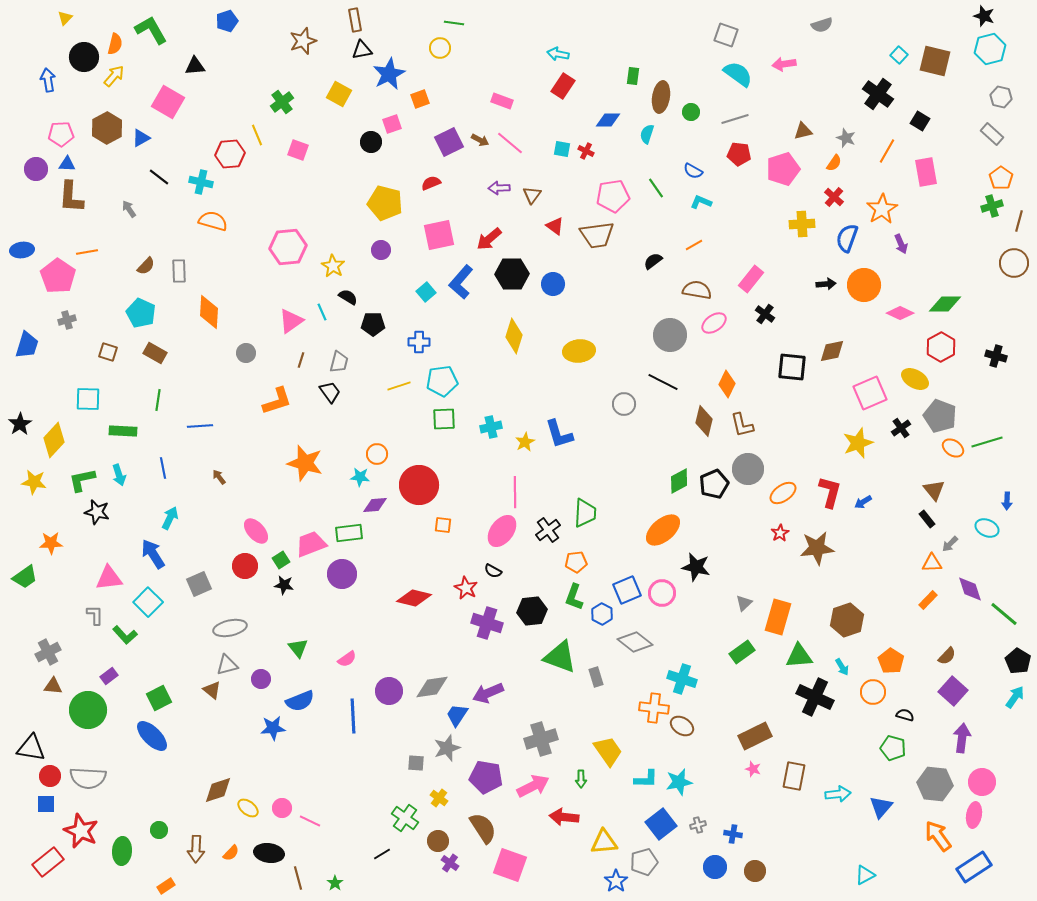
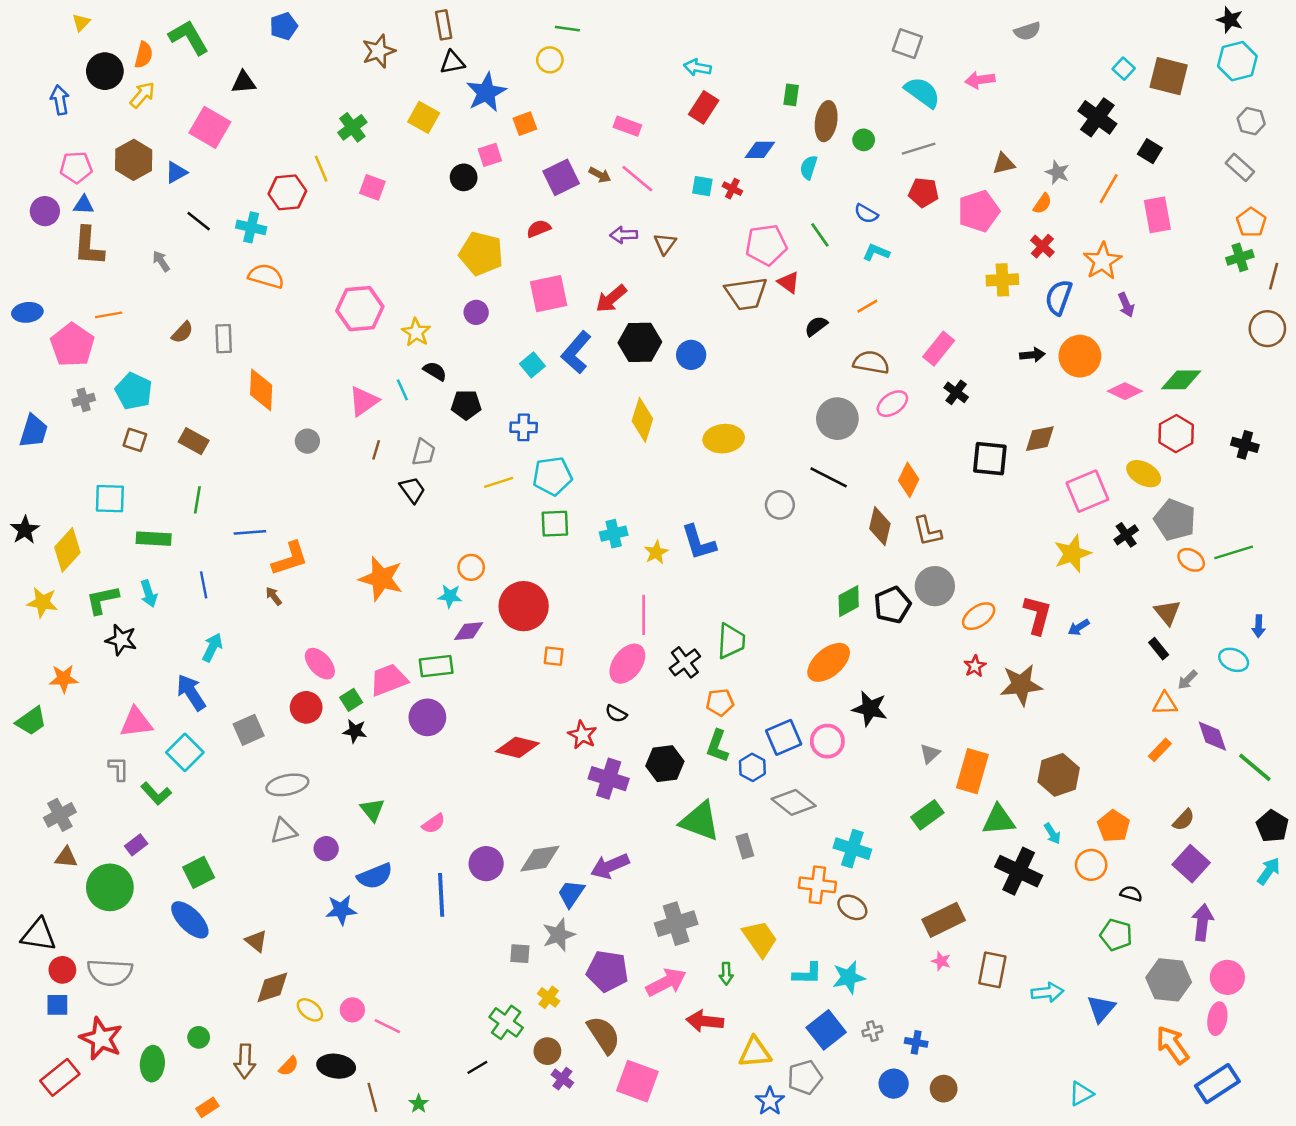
red triangle: (555, 226) -> (789, 282), moved
cyan pentagon: (141, 313) -> (134, 391), moved
orange L-shape: (277, 401) -> (290, 559), moved
brown triangle: (212, 690) -> (256, 941), moved

